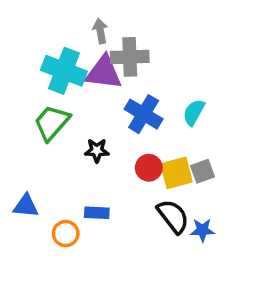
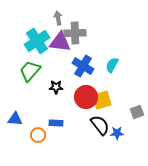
cyan cross: (64, 71) -> (37, 41), turned 35
red circle: (149, 168) -> (86, 97), size x1.5
gray square: (202, 171) -> (137, 112), moved

